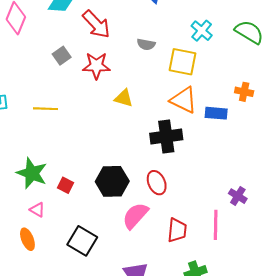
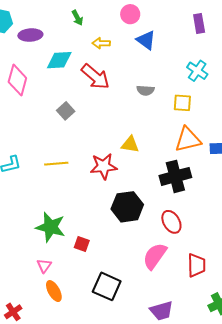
yellow square: (182, 62) -> (182, 103), size x0.7
red star: (96, 66) -> (104, 166), moved
orange triangle: (184, 100) -> (188, 140), turned -32
black hexagon: (112, 181) -> (127, 207), moved
red square: (65, 185) -> (82, 244), moved
pink triangle: (37, 210) -> (44, 266), moved, turned 42

